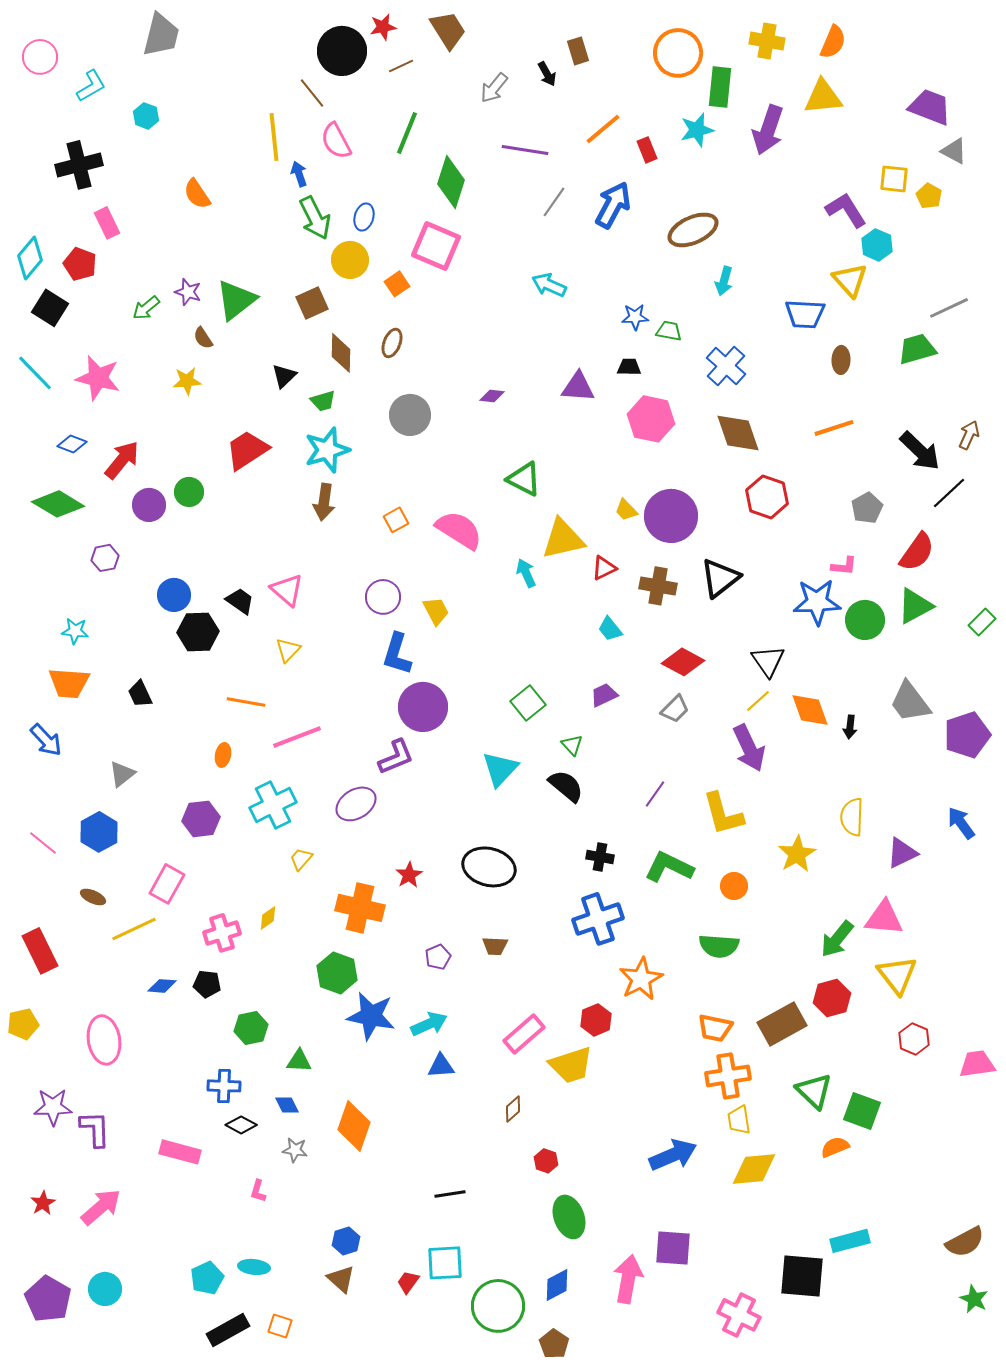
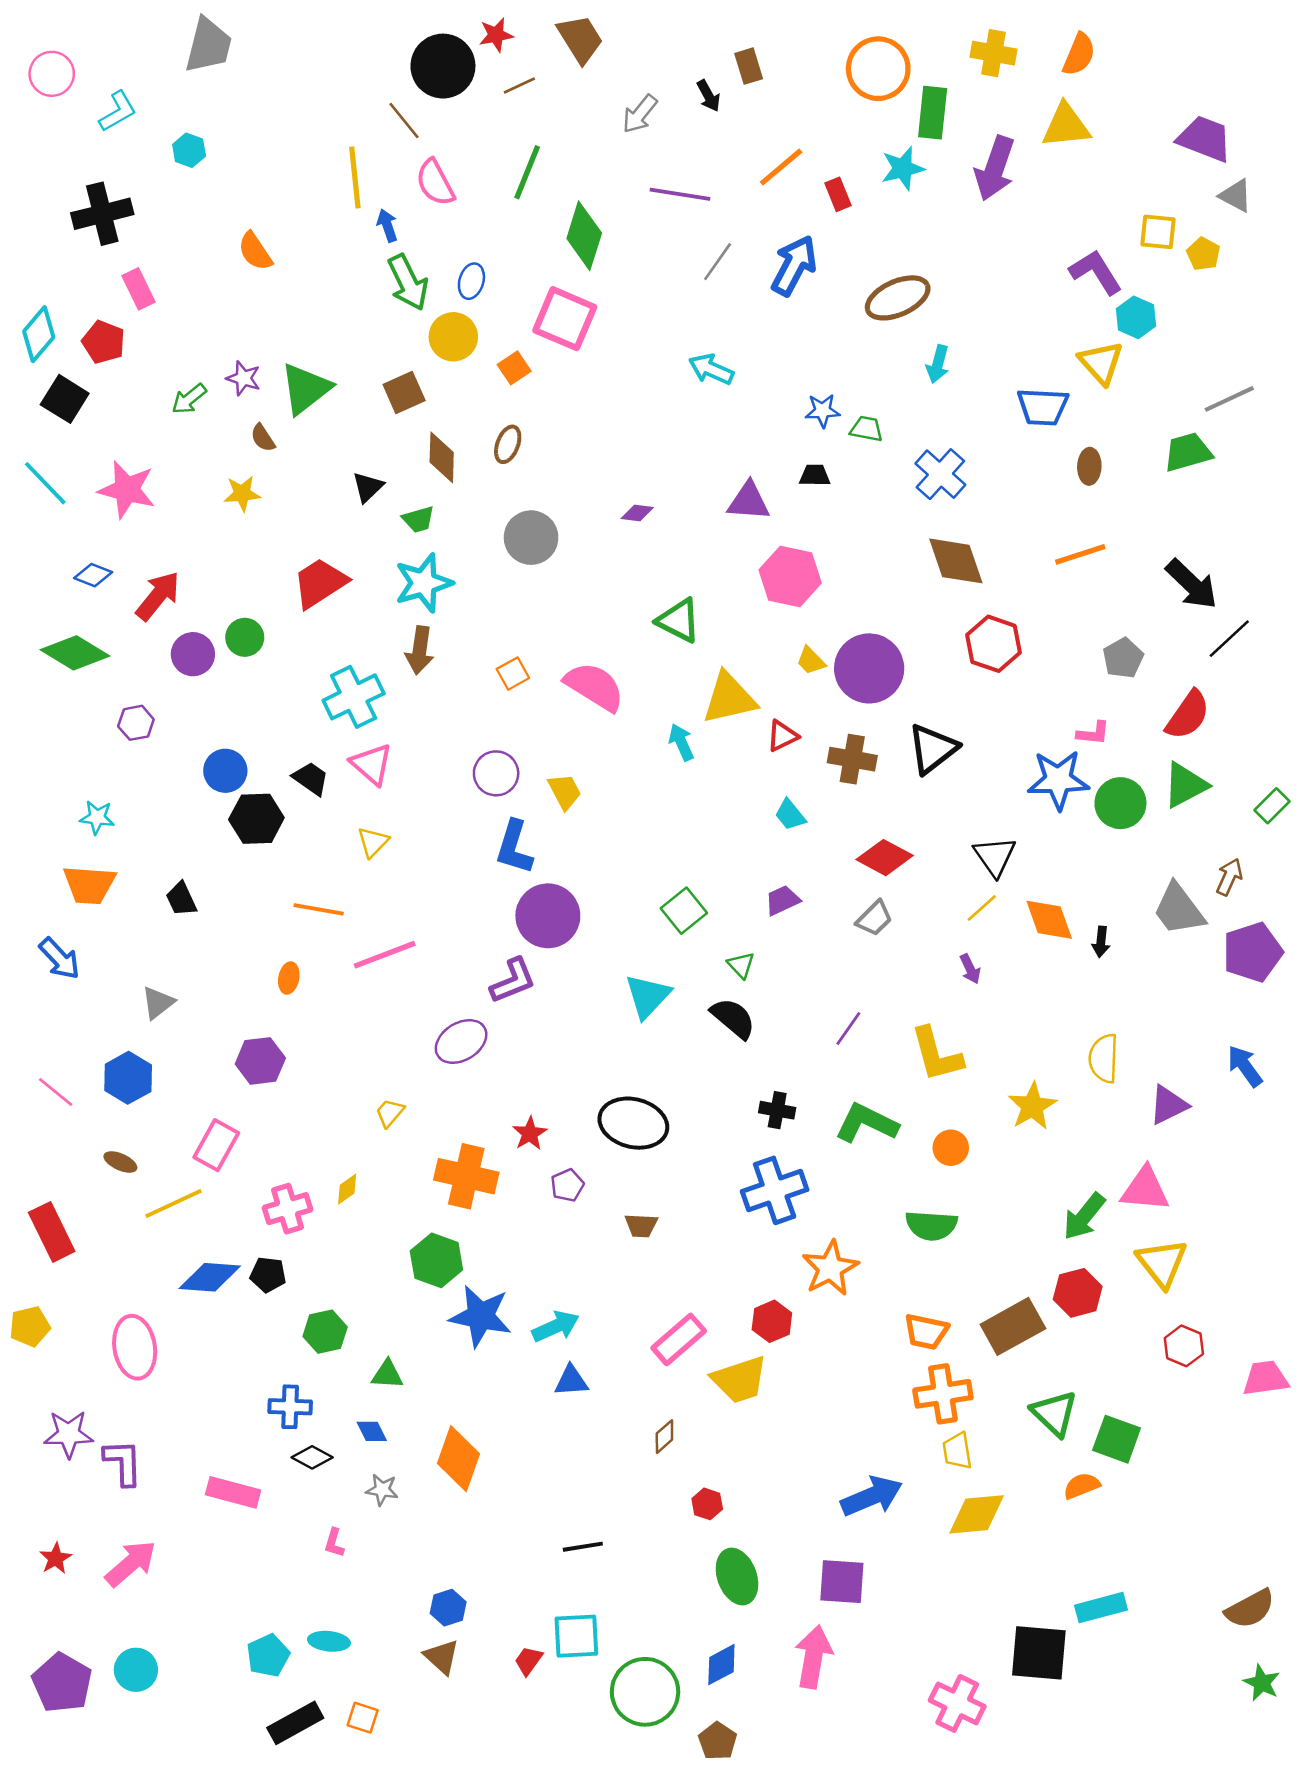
pink hexagon: (651, 419) -> (790, 576), moved
brown arrow: (969, 435) -> (1229, 877), moved
purple arrow: (749, 748) -> (970, 969), size x0.5
cyan cross: (273, 805) -> (354, 697), moved
purple pentagon: (438, 957) -> (567, 1185), moved
blue diamond: (162, 986) -> (210, 1277), size x1.6
purple square: (673, 1248) -> (842, 1582), moved

